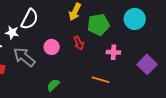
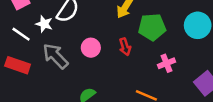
pink cross: (113, 52) -> (166, 63), turned -32

